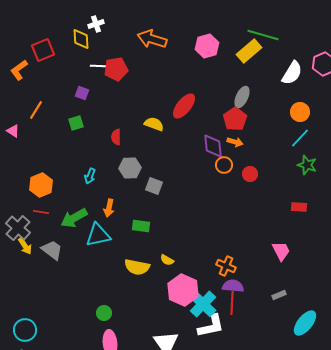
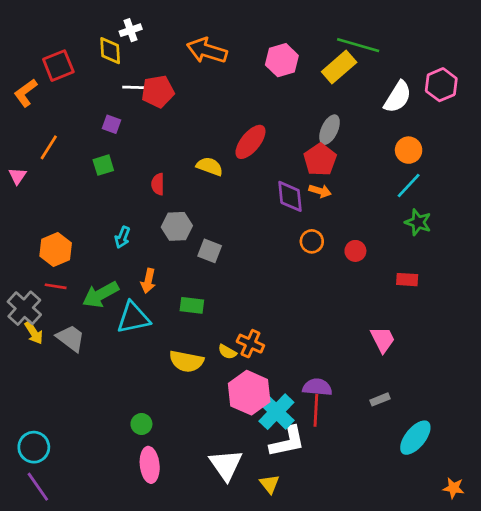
pink triangle: (13, 131) -> (17, 176), turned 32
orange circle: (224, 165) -> (312, 241), moved
red circle: (250, 174) -> (355, 251), moved
orange cross: (226, 266) -> (250, 344), moved

